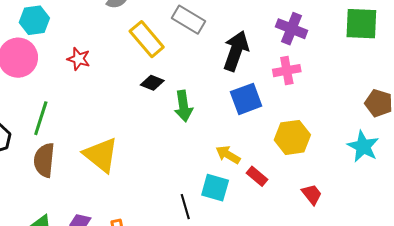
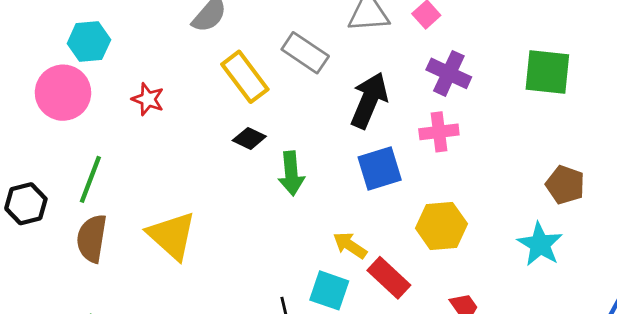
red rectangle: (257, 176) -> (389, 278), size x1.4

